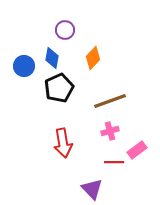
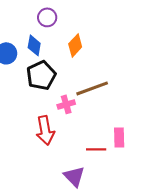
pink cross: (110, 131) -> (66, 104), moved
pink rectangle: (137, 150) -> (119, 137), turned -54

